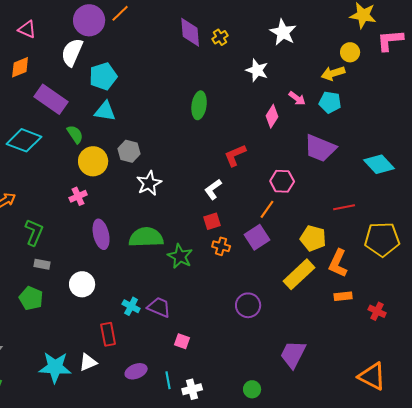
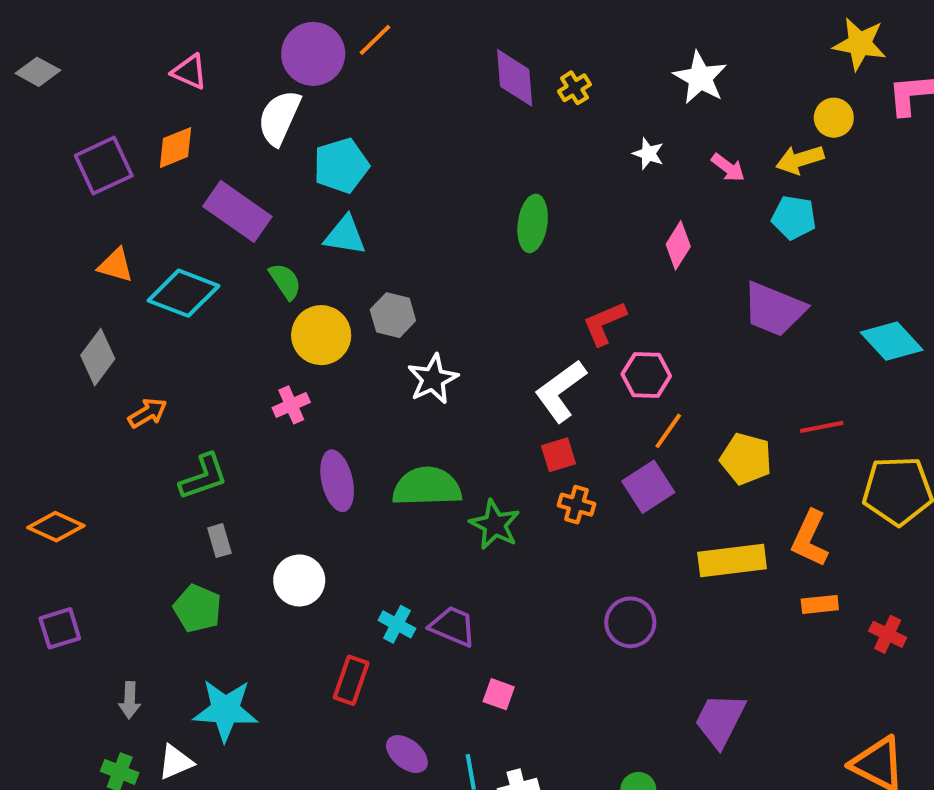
white star: (257, 70) -> (648, 154), size x0.7
pink arrow: (297, 98) -> (728, 168), moved
pink hexagon: (282, 181) -> (646, 375), moved
white L-shape: (213, 189) -> (561, 391), size x1.5
green L-shape: (34, 232) -> (203, 477), turned 48
yellow pentagon: (313, 238) -> (746, 459), moved
gray rectangle: (42, 264) -> (219, 541), turned 63
yellow rectangle: (299, 274) -> (732, 561), turned 36
red rectangle: (108, 334) -> (351, 680), turned 30
white triangle: (88, 362) -> (176, 762), moved
cyan star: (55, 367) -> (225, 710), moved
purple ellipse: (136, 371) -> (407, 754), turned 60

